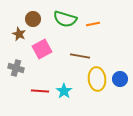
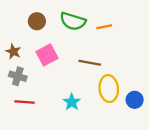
brown star: (19, 34) -> (13, 52), moved
blue circle: (120, 79) -> (135, 100), moved
red line: (40, 91) -> (25, 102), moved

